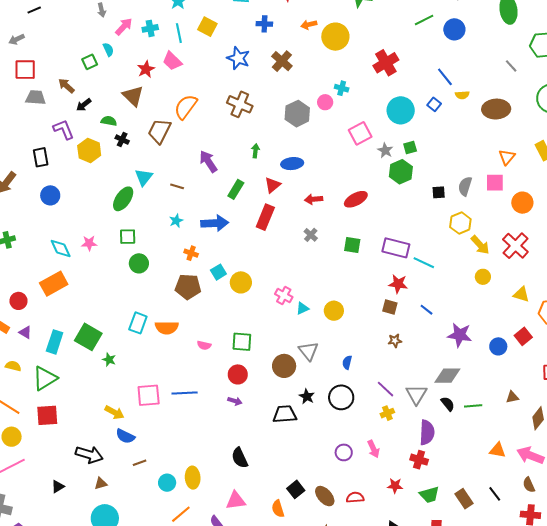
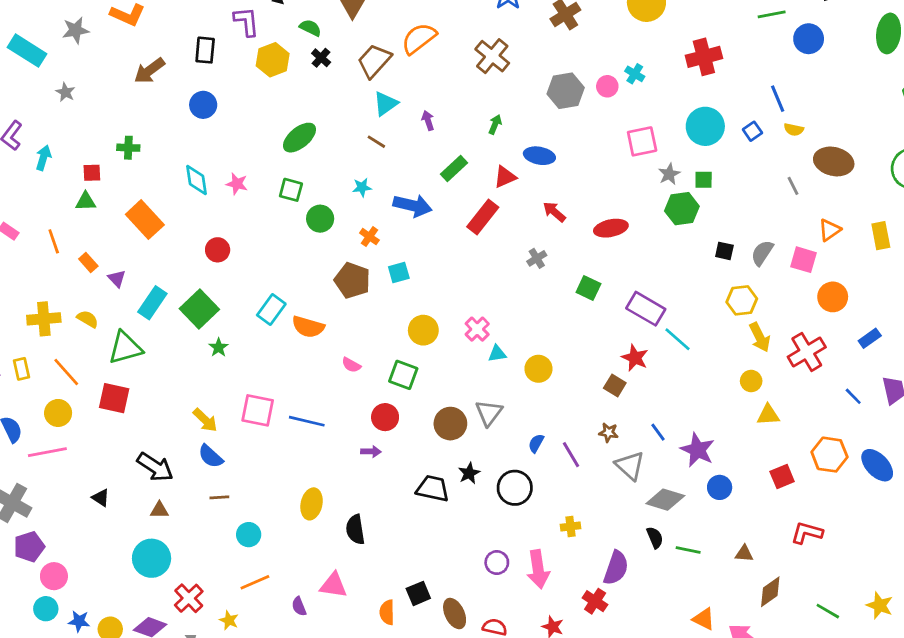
gray line: (511, 66) -> (793, 186), moved
purple arrow: (208, 161) -> (428, 120), size x0.6
cyan triangle: (144, 177) -> (386, 104), moved
red arrow: (314, 199) -> (554, 212), turned 30
green circle: (139, 263) -> (320, 219), moved
yellow circle: (241, 282) -> (423, 330), moved
orange rectangle: (54, 284) -> (145, 220), moved, turned 60
yellow triangle: (521, 294) -> (768, 415), moved, turned -36
red circle: (18, 301) -> (218, 250), moved
blue line: (426, 310) -> (658, 432), moved
blue circle: (498, 346) -> (720, 487), moved
purple line: (386, 389) -> (571, 455), moved
gray triangle: (416, 394) -> (630, 466), moved, turned -35
purple arrow: (235, 401) -> (371, 452), turned -32
pink arrow: (374, 449) -> (538, 569), size x1.5
yellow ellipse: (193, 478) -> (312, 504), moved
black triangle: (58, 487) -> (101, 498), turned 48

